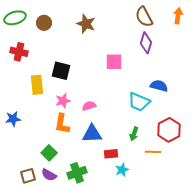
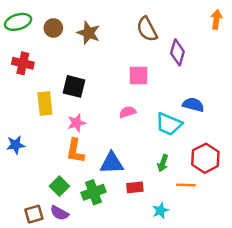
brown semicircle: (144, 17) -> (147, 29), moved
brown star: (86, 24) -> (89, 33), moved
pink semicircle: (89, 106) -> (128, 112), moved
cyan star: (122, 170) -> (160, 211), moved
green cross: (77, 173) -> (93, 192), moved

